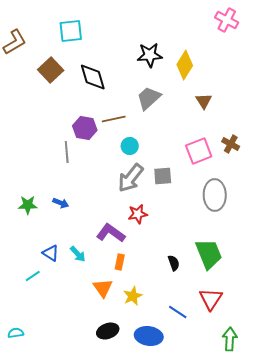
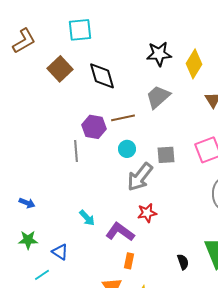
cyan circle: (130, 146) -> (127, 149), moved
gray square: (163, 176) -> (166, 155), moved
blue arrow: (61, 203) -> (27, 203), moved
green star: (28, 205) -> (28, 240), moved
cyan arrow: (78, 254) -> (87, 218), moved

